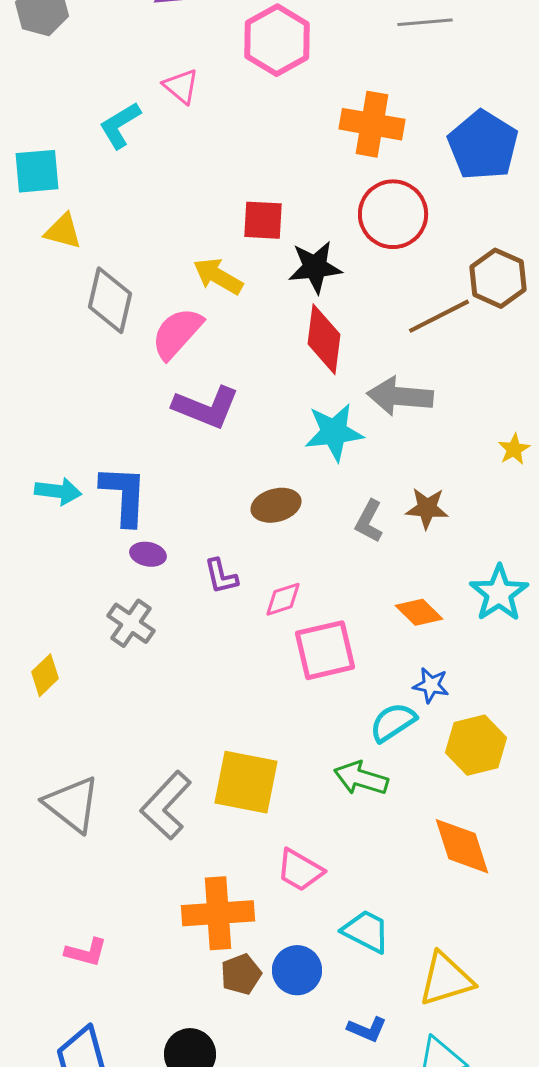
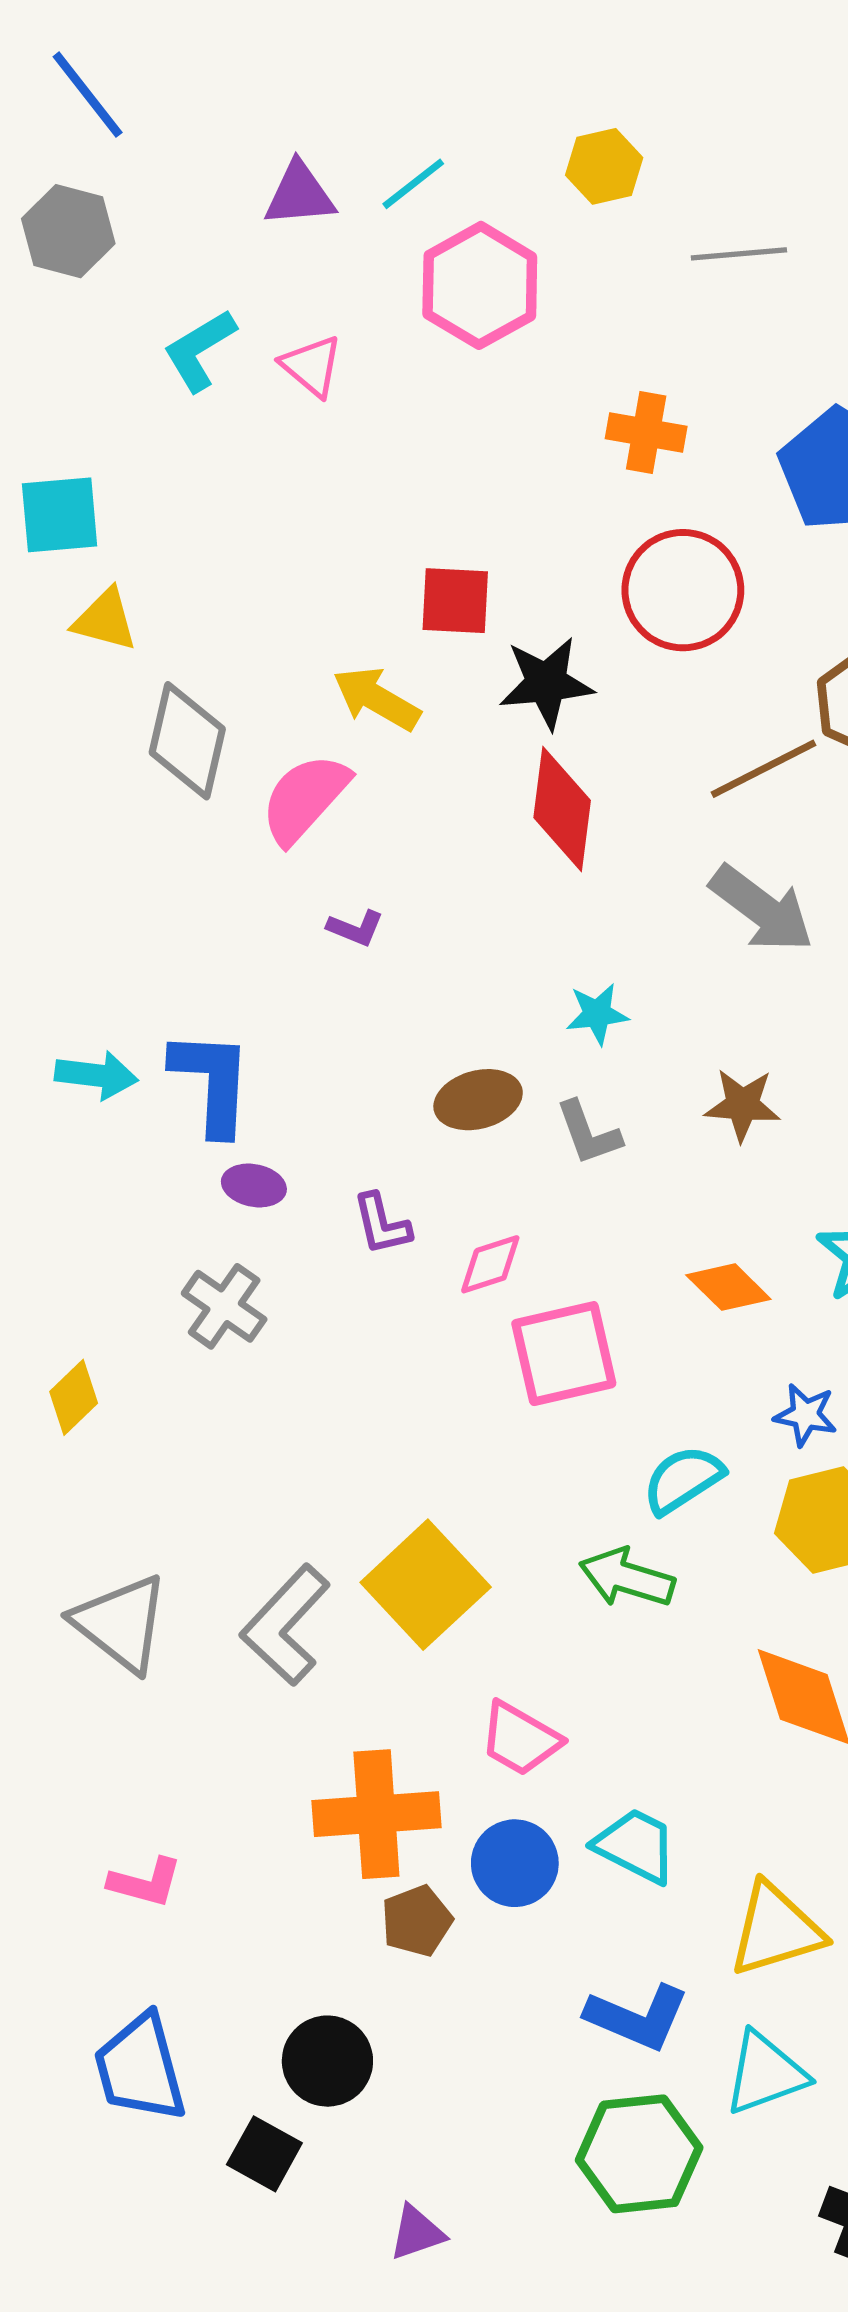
orange cross: (372, 124) -> (646, 433), size x0.7
cyan L-shape: (120, 125) -> (200, 350), moved
gray arrow: (400, 396) -> (762, 909), moved, turned -148
purple L-shape: (206, 407) -> (355, 928), size x0.5
cyan star: (334, 432) -> (597, 1014), moved, size x0.6
gray L-shape: (369, 521) -> (588, 1133), moved, turned -48
blue star: (431, 685) -> (805, 1415), moved
yellow square: (246, 782) -> (426, 1585), turned 36
blue circle: (297, 970) -> (515, 1863), moved
blue L-shape: (367, 1029) -> (637, 2017), size x1.5

